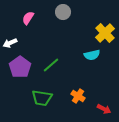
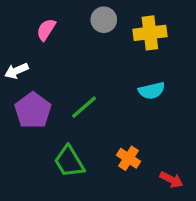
yellow cross: (105, 33) -> (150, 33), moved, turned 36
green trapezoid: (42, 98) -> (69, 162), turned 50

